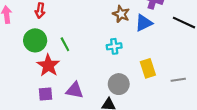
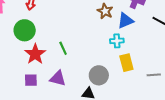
green line: (65, 44) -> (63, 48), moved
cyan cross: (114, 46) -> (117, 41), moved

